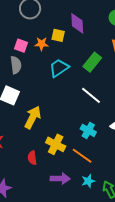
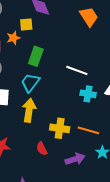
green rectangle: (92, 62) -> (36, 56), moved
cyan trapezoid: (59, 68) -> (30, 83), moved
cyan cross: (88, 130) -> (88, 94), moved

